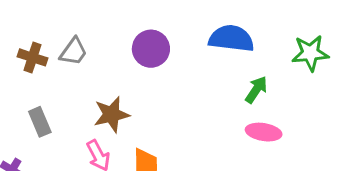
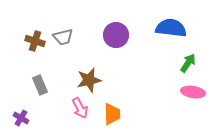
gray trapezoid: (73, 52) -> (63, 37), turned 40

